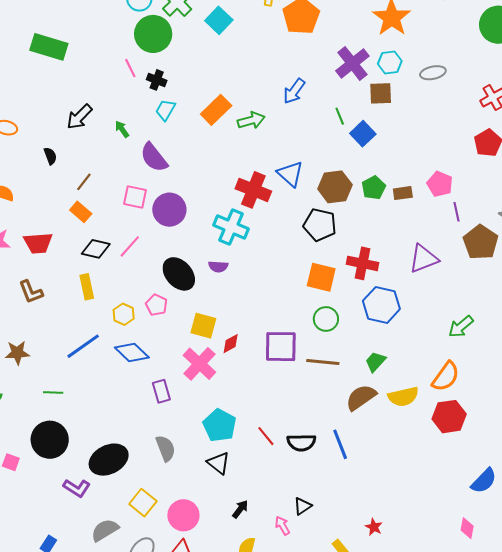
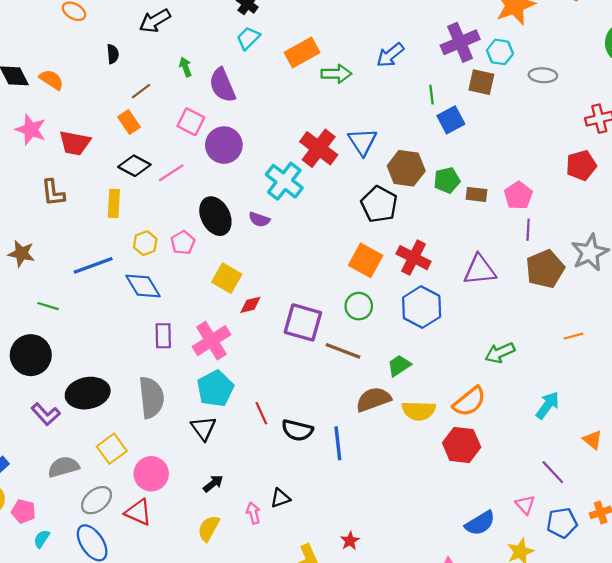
green arrow: (122, 129) -> (185, 67), moved
pink cross: (199, 364) -> (211, 341), moved
gray semicircle: (166, 448) -> (151, 397), size x1.4

